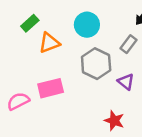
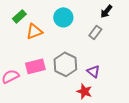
gray hexagon: (96, 64) -> (65, 64), moved
purple triangle: (126, 82) -> (93, 71), moved

